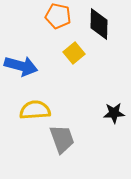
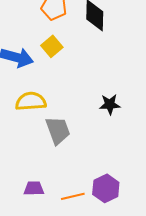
yellow square: (74, 53) -> (52, 46), moved

